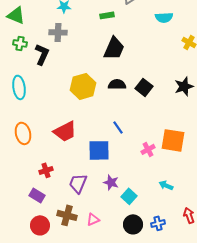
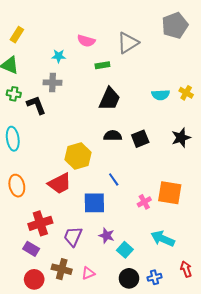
cyan semicircle: (164, 17) -> (161, 95), moved
black L-shape: (42, 54) -> (36, 105), turned -45
yellow hexagon: (83, 86) -> (78, 156), moved
black square: (144, 87) -> (140, 139), turned 30
red cross: (46, 170) -> (40, 223), size x1.6
cyan arrow: (166, 185) -> (163, 239), size x1.6

